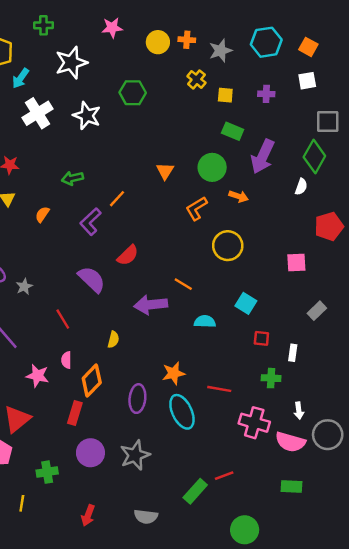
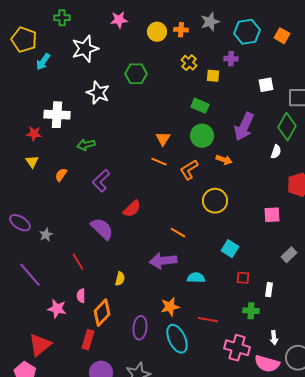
gray star: (221, 51) -> (210, 22), moved
white square: (307, 81) -> (266, 85), moved
purple cross: (266, 94) -> (231, 59), moved
white cross: (37, 113) -> (57, 115), moved, turned 35
green rectangle: (233, 131) -> (200, 106), moved
orange line: (117, 199) -> (159, 162), moved, turned 70
purple arrow: (151, 305) -> (163, 261), moved
cyan semicircle: (205, 321) -> (196, 278), moved

